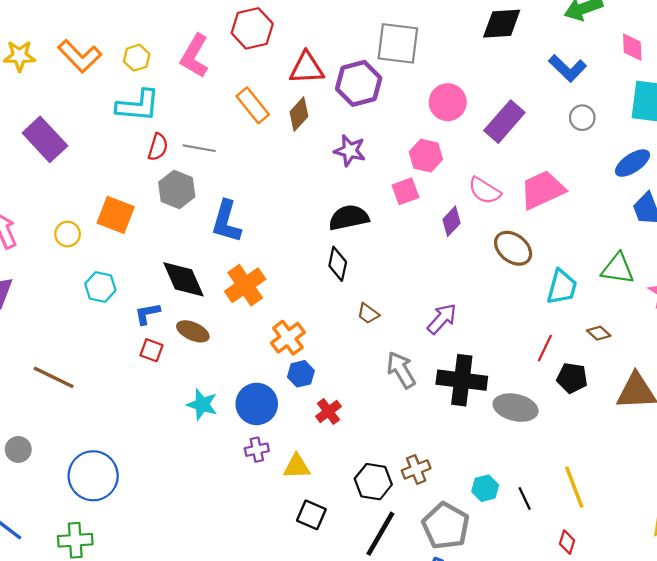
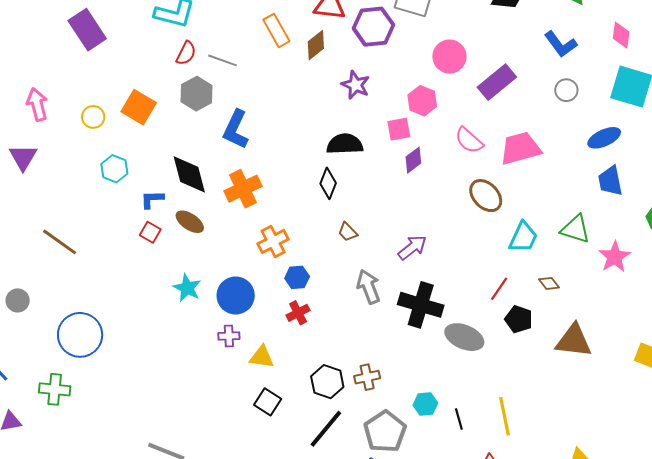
purple diamond: (451, 221) -> (413, 160), moved
blue hexagon: (301, 374) -> (297, 277), moved

